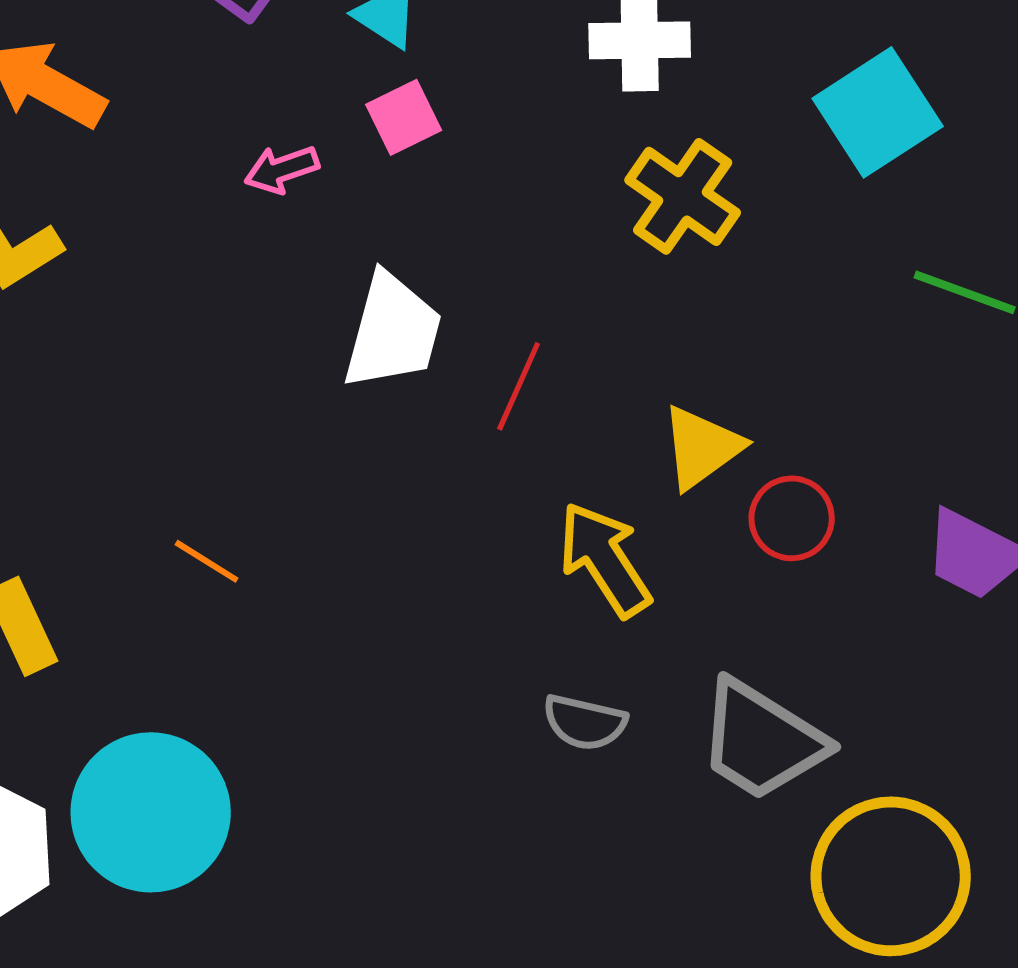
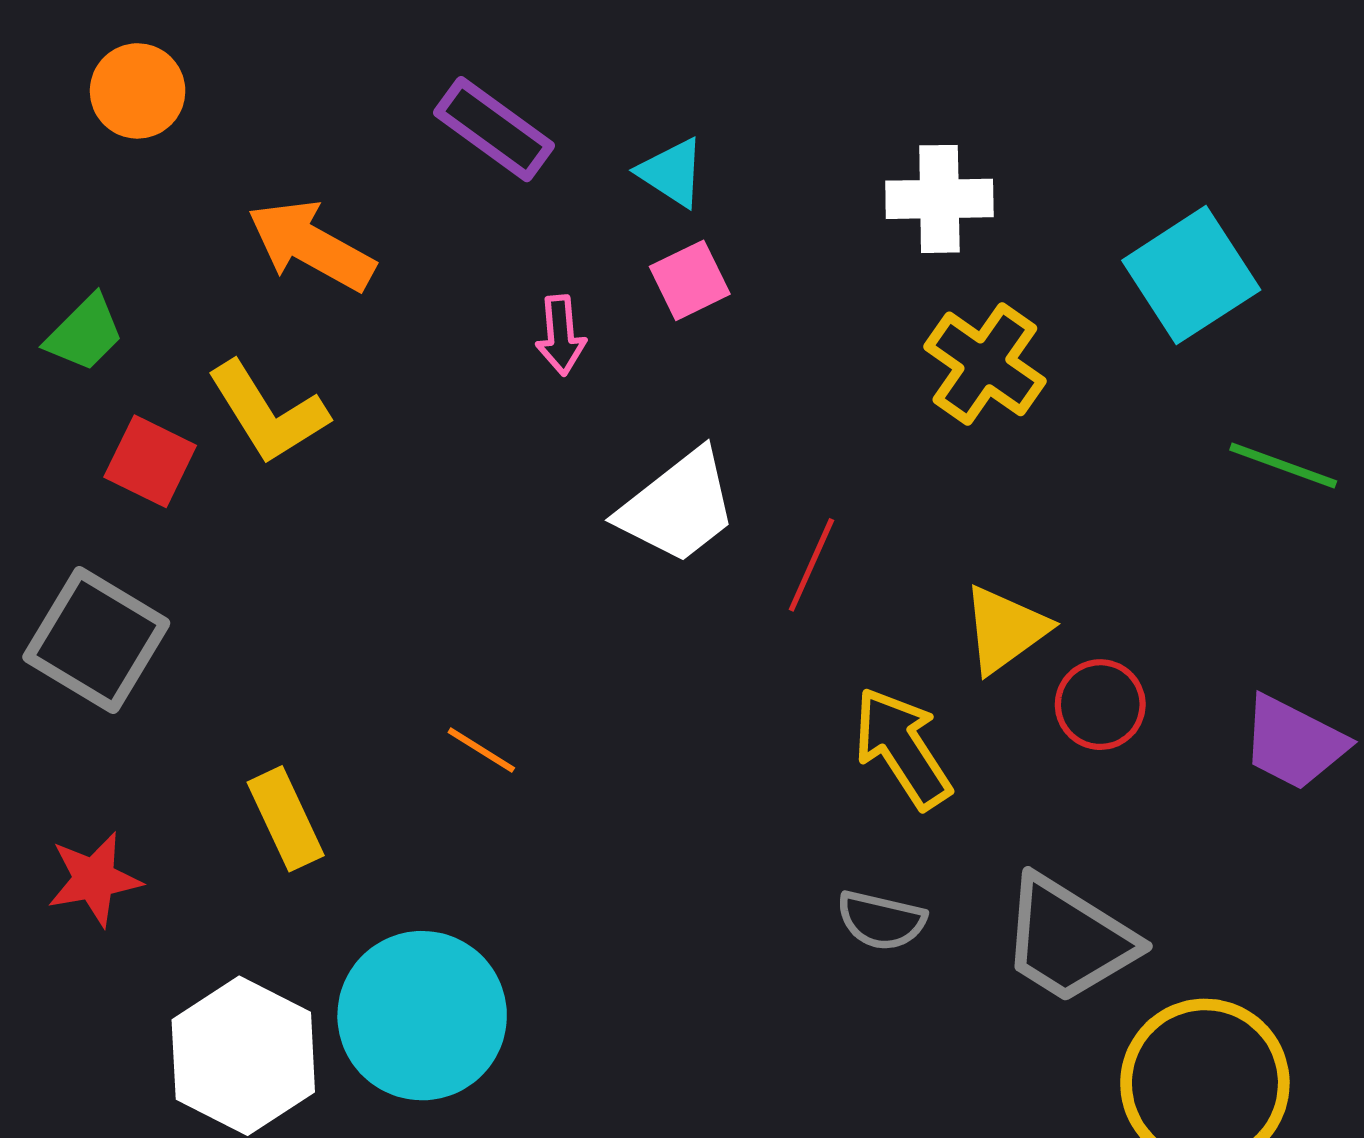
pink arrow: (282, 169) -> (561, 335), turned -76
white trapezoid: (393, 331) -> (678, 507), turned 37

